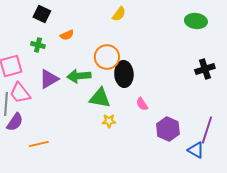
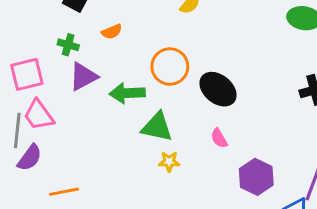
black ellipse: (124, 74) -> (218, 89), moved, turned -50
purple triangle: (49, 79) -> (83, 77), moved

